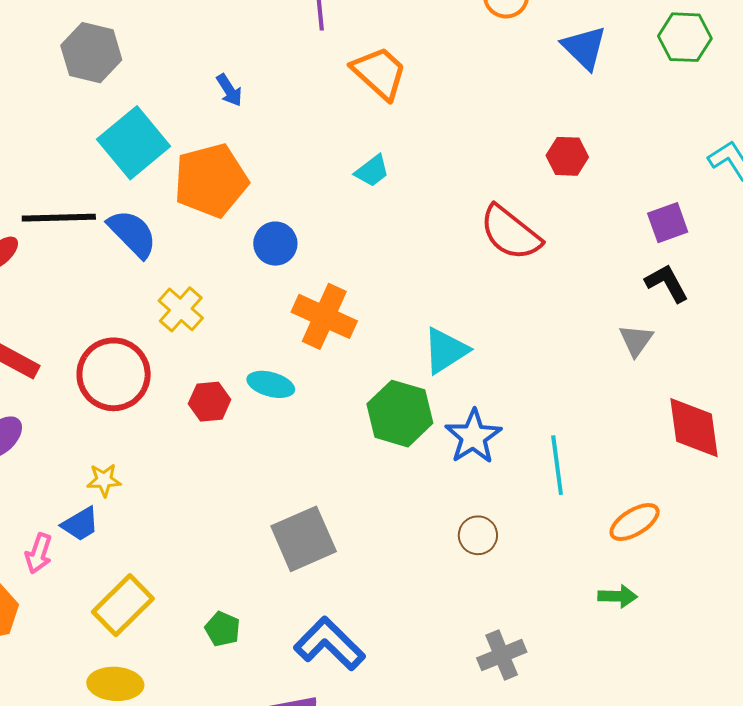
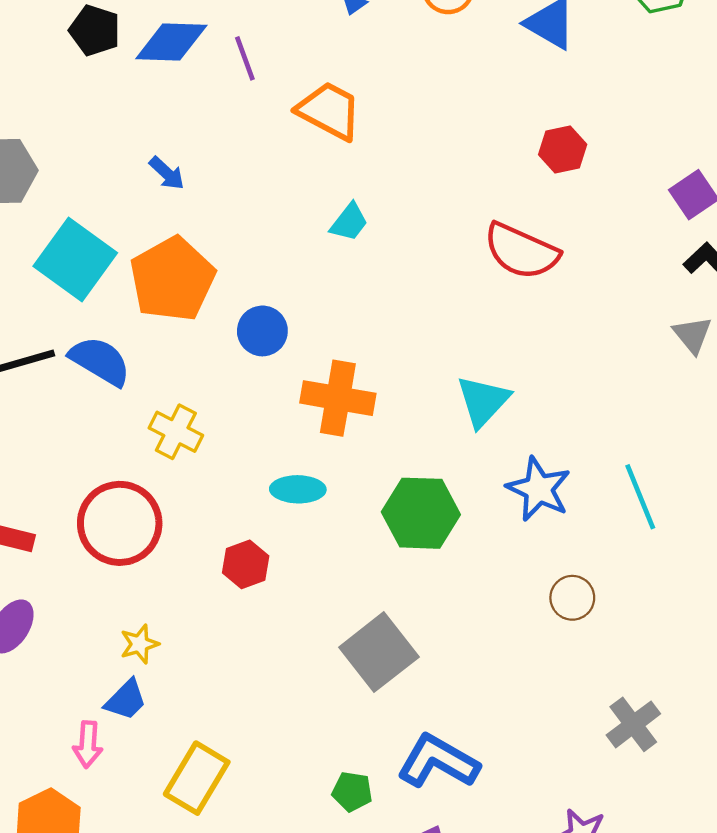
red hexagon: (210, 402) -> (246, 564), moved
green hexagon: (400, 414) -> (421, 513), moved
green pentagon: (223, 629) -> (352, 792), moved

